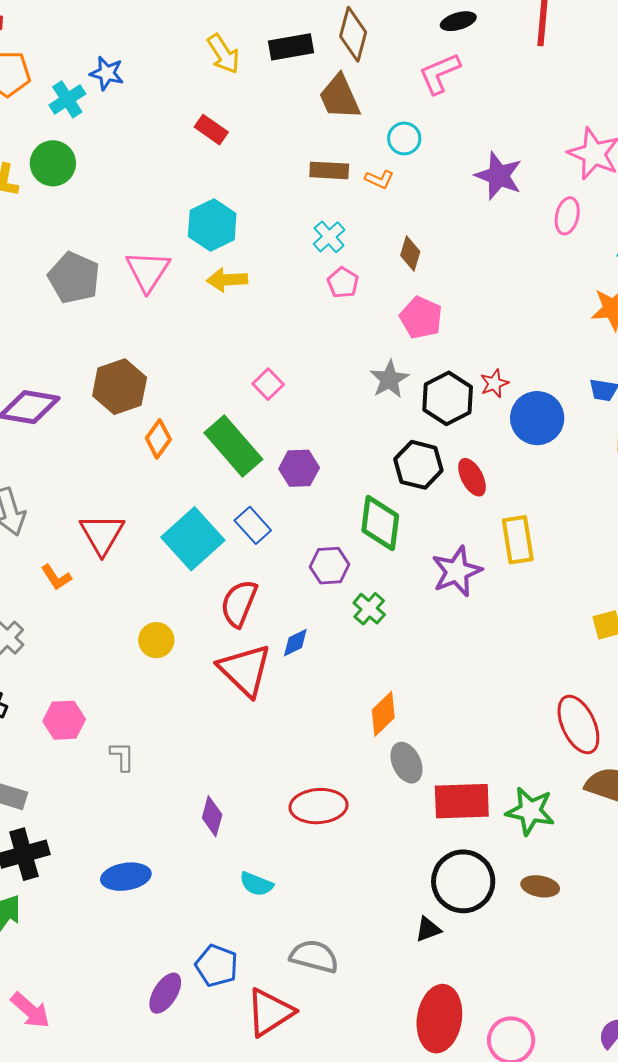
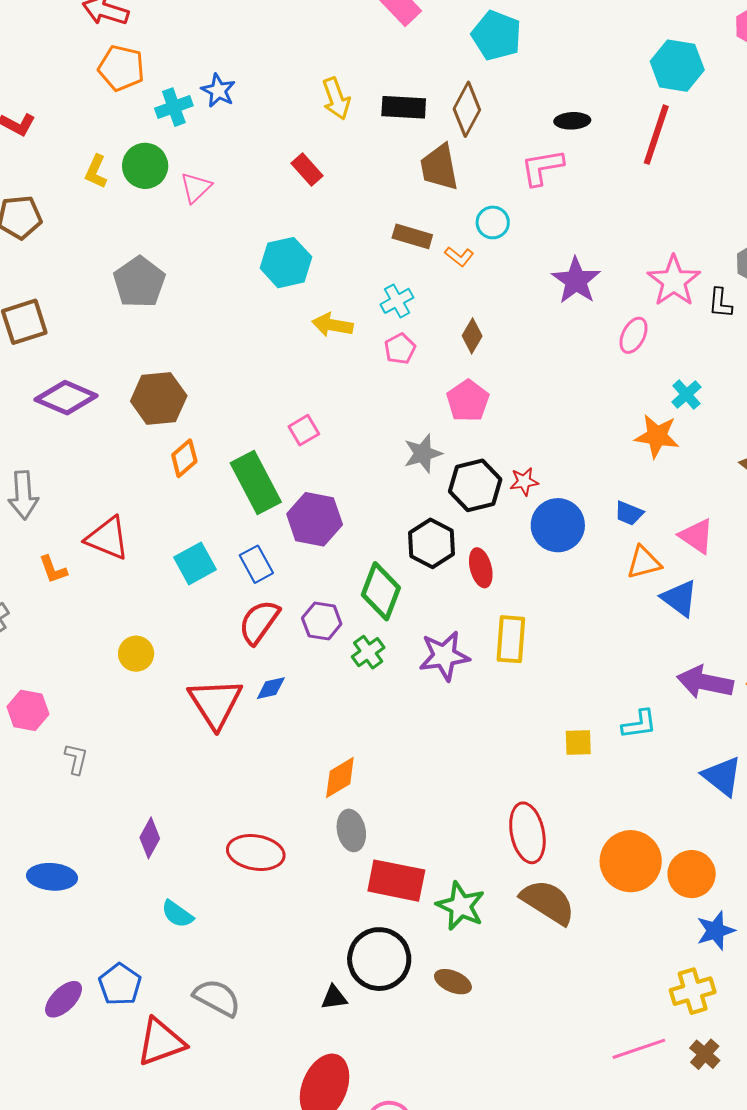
pink triangle: (148, 271) -> (196, 187), moved, size x0.7
yellow arrow: (227, 280) -> (332, 325), moved
purple hexagon: (299, 468) -> (315, 519), size x1.4
red triangle: (102, 534) -> (108, 538), turned -51
cyan square: (193, 539) -> (195, 563), size x0.7
red semicircle: (239, 603) -> (259, 622), moved
green cross: (369, 609) -> (368, 652), moved

